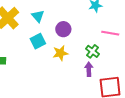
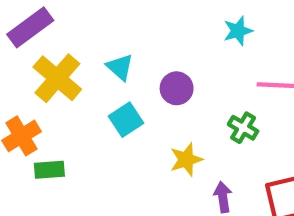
yellow star: (60, 53) -> (186, 160), moved
purple arrow: (89, 69) -> (223, 197), moved

